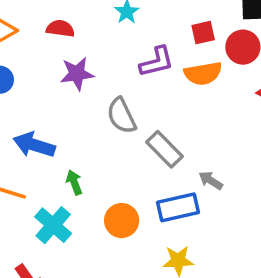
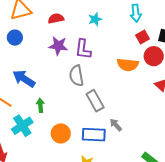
red semicircle: (60, 29) -> (56, 18), turned -35
red square: (203, 33) -> (143, 37), moved, turned -32
purple L-shape: (157, 62) -> (83, 49), moved, turned 95

